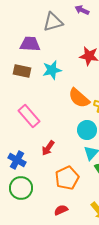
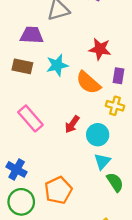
orange semicircle: (79, 98) -> (88, 83), moved
red arrow: (48, 148) -> (72, 124), moved
orange pentagon: (67, 178) -> (58, 190), moved

